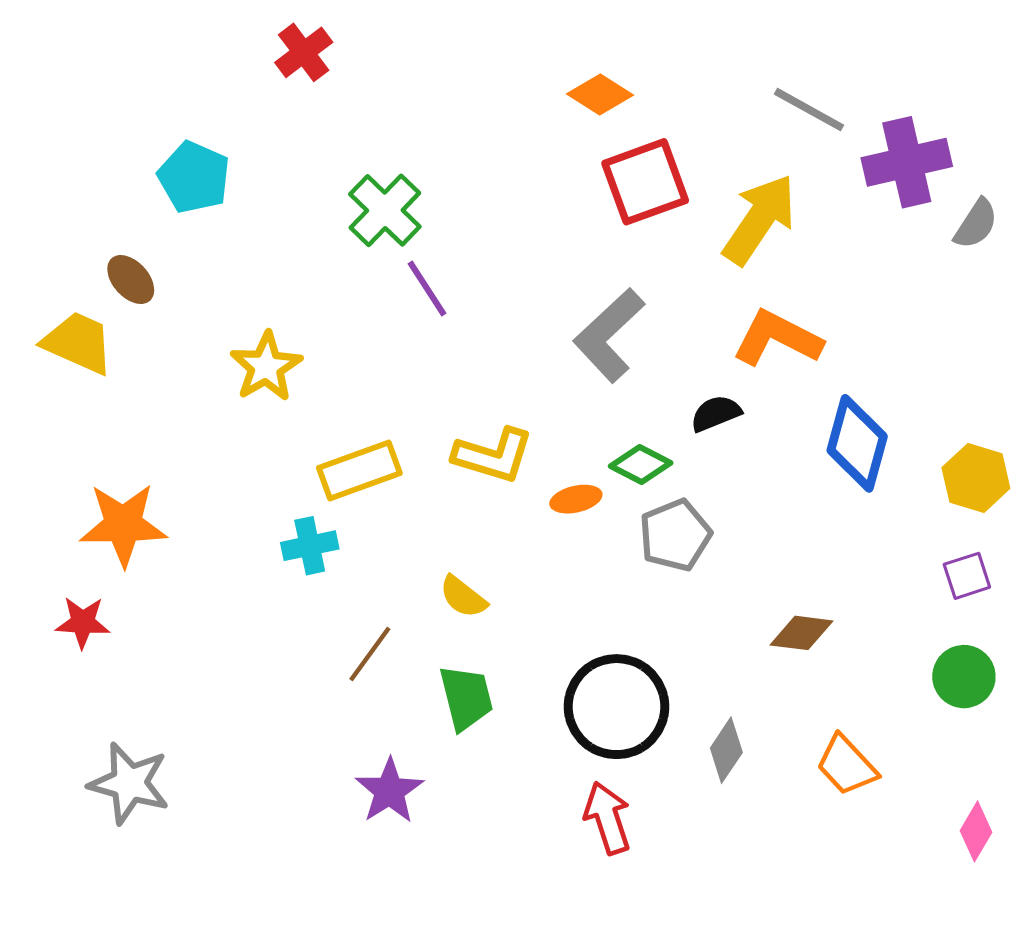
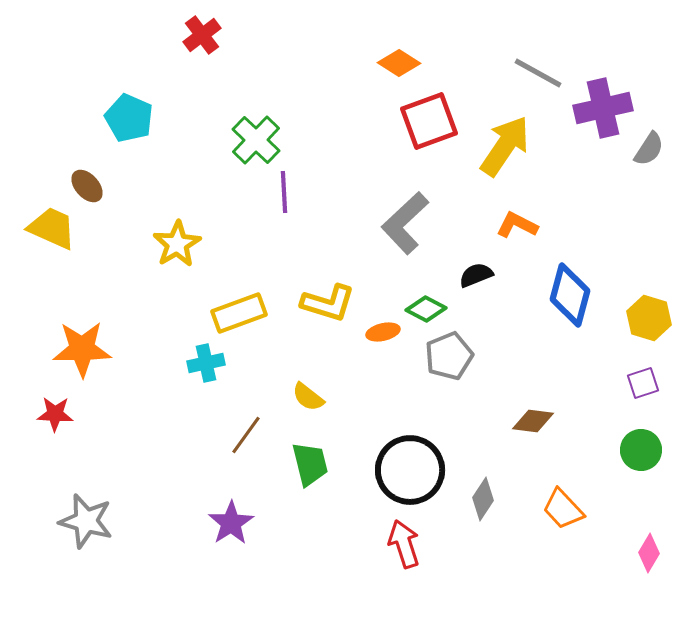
purple line: (427, 289) -> (284, 192), turned 30
orange L-shape: (777, 338) -> (517, 225), size x0.7
purple star: (389, 791) -> (231, 523), moved

